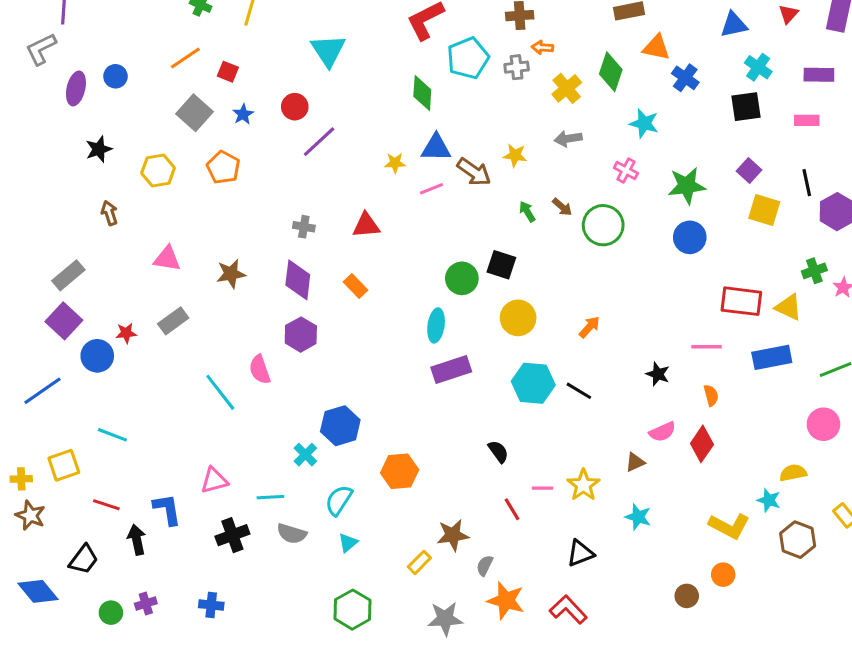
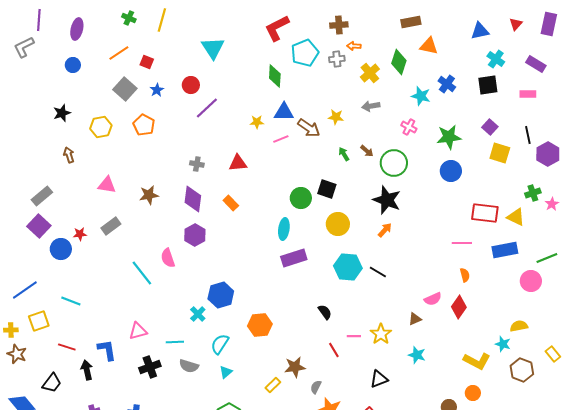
purple rectangle: (819, 75) -> (536, 64), turned 30
blue cross: (685, 78) -> (447, 84), moved
purple ellipse: (76, 88) -> (77, 29), moved
black star: (658, 374) -> (387, 200), moved, size x1.8
blue line: (43, 391) -> (25, 290), moved
pink circle: (823, 424) -> (531, 281), moved

